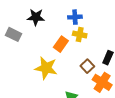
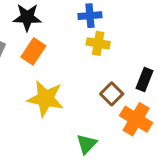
orange rectangle: (61, 44) -> (33, 51), moved

